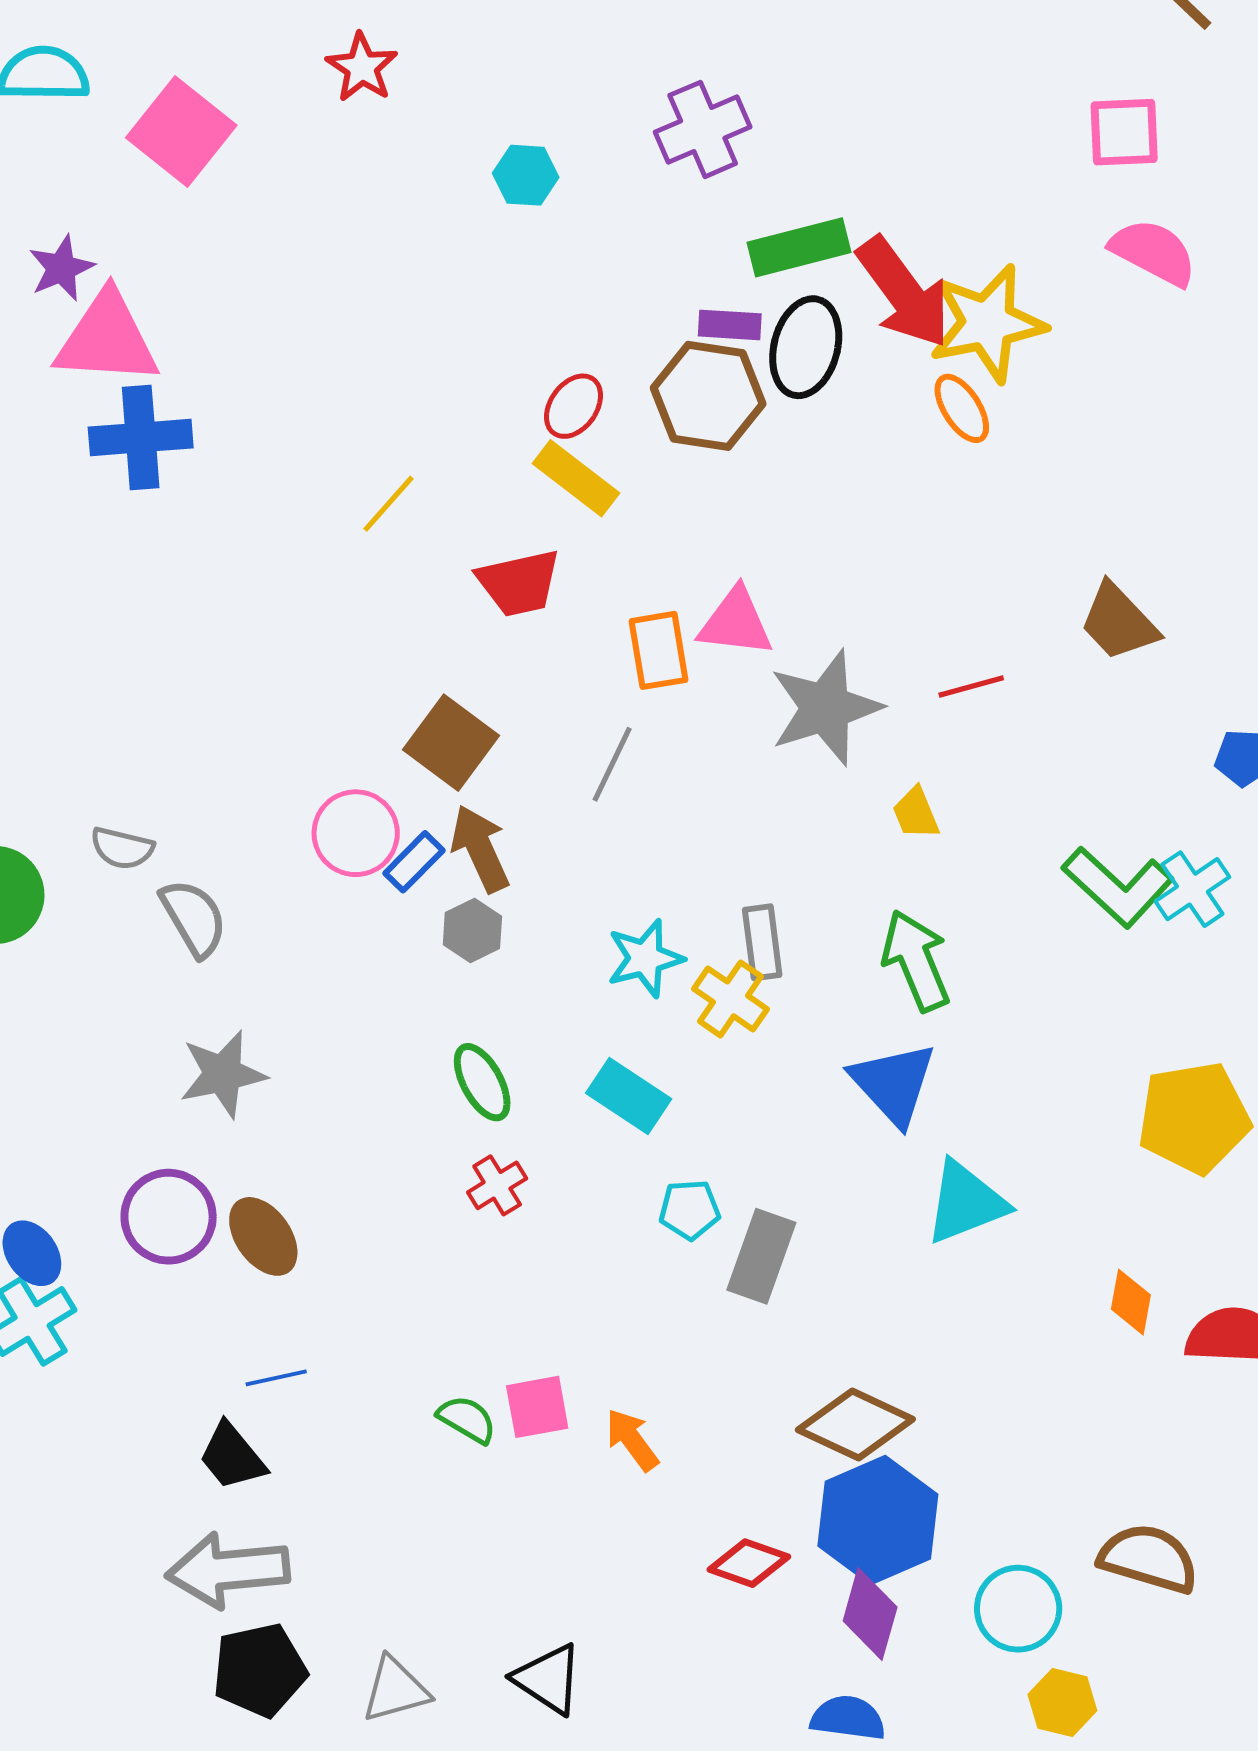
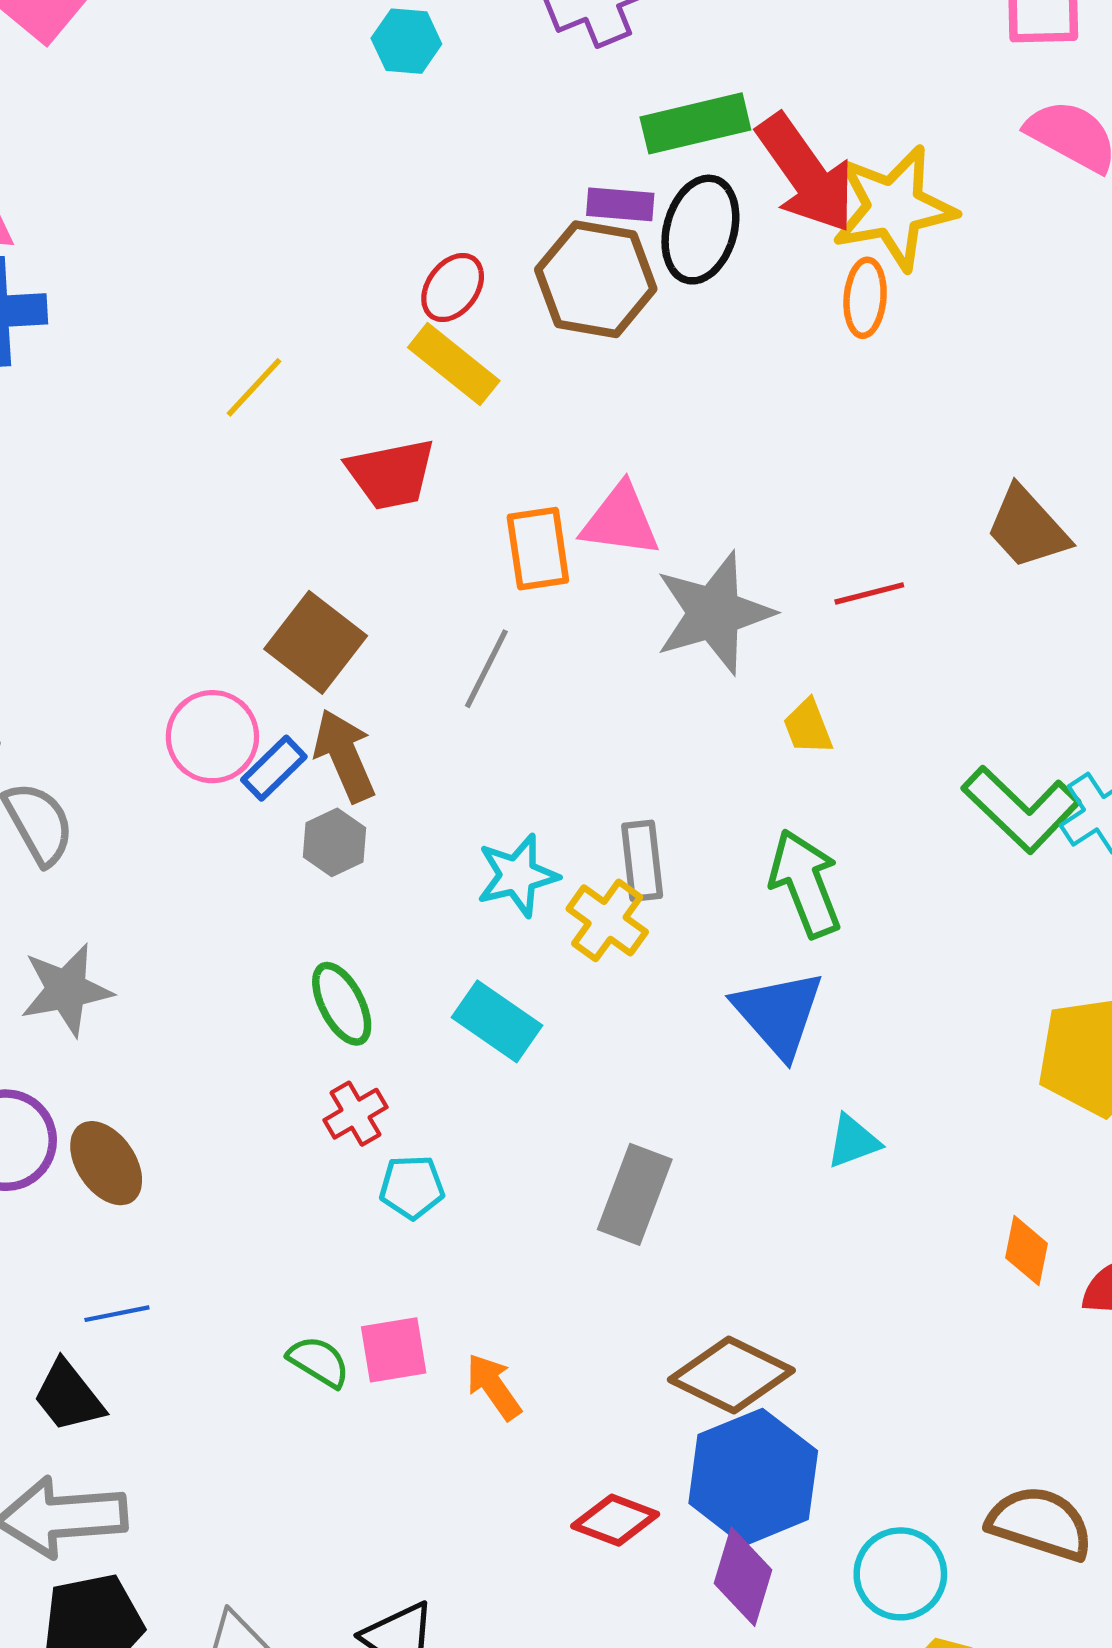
orange ellipse: (962, 408) -> (865, 298), turned 36
cyan triangle: (966, 1202) -> (853, 1141), size x0.6
cyan pentagon: (690, 1210) -> (412, 1187), moved

